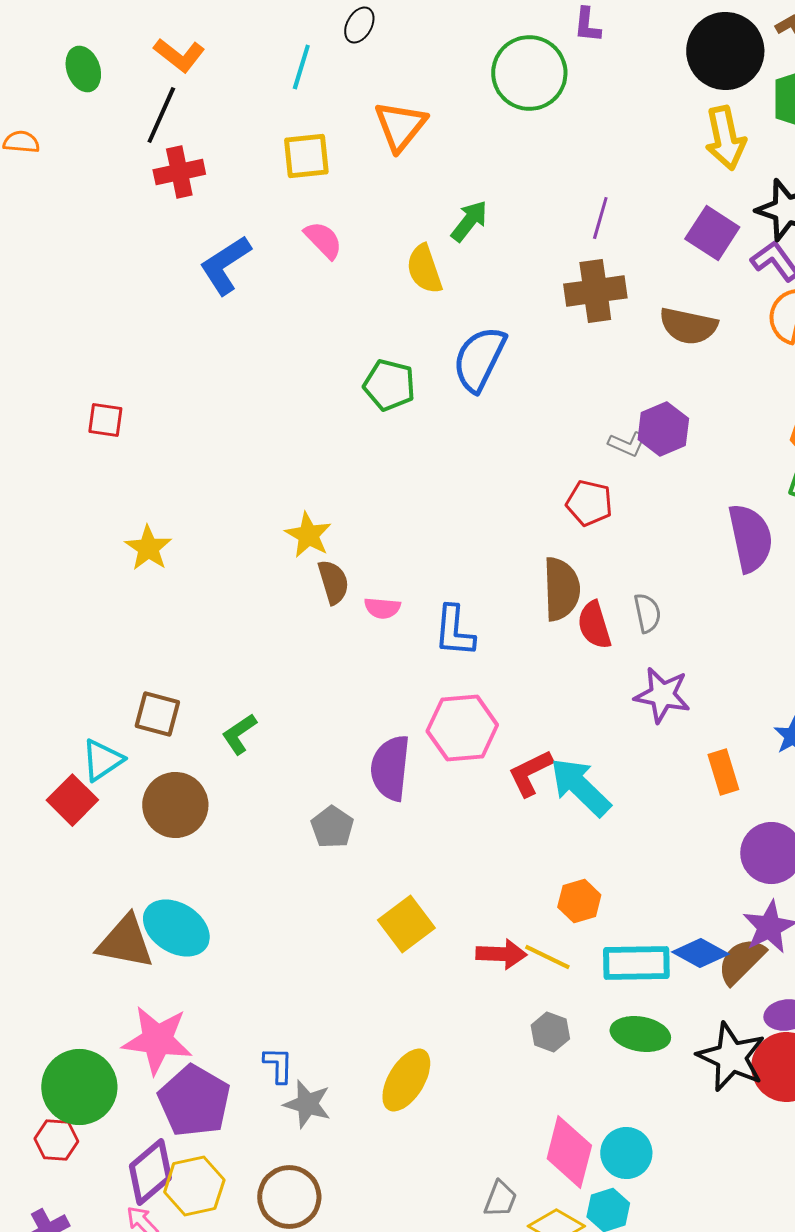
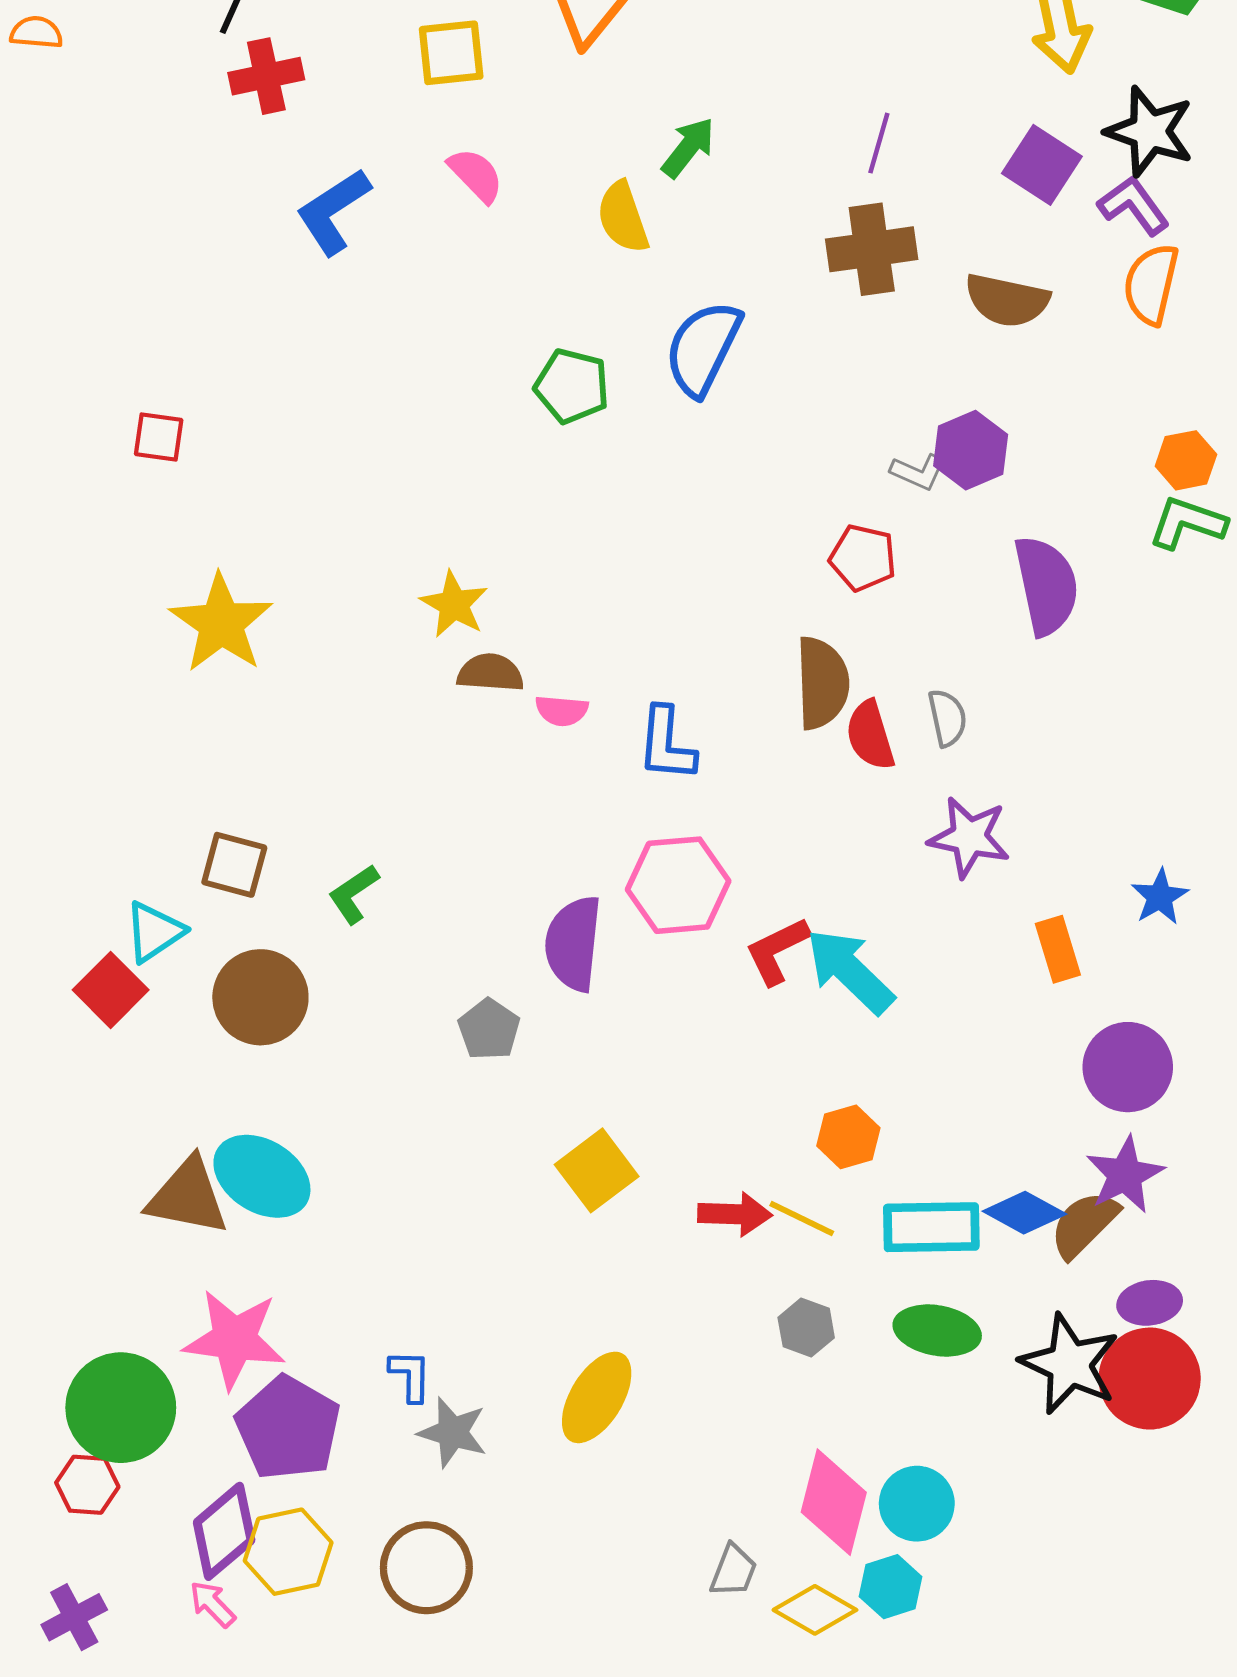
purple semicircle: (750, 538) -> (1046, 585), moved
yellow star: (148, 548) -> (221, 623), size x1.5
brown semicircle: (333, 582) -> (490, 673), turned -69

